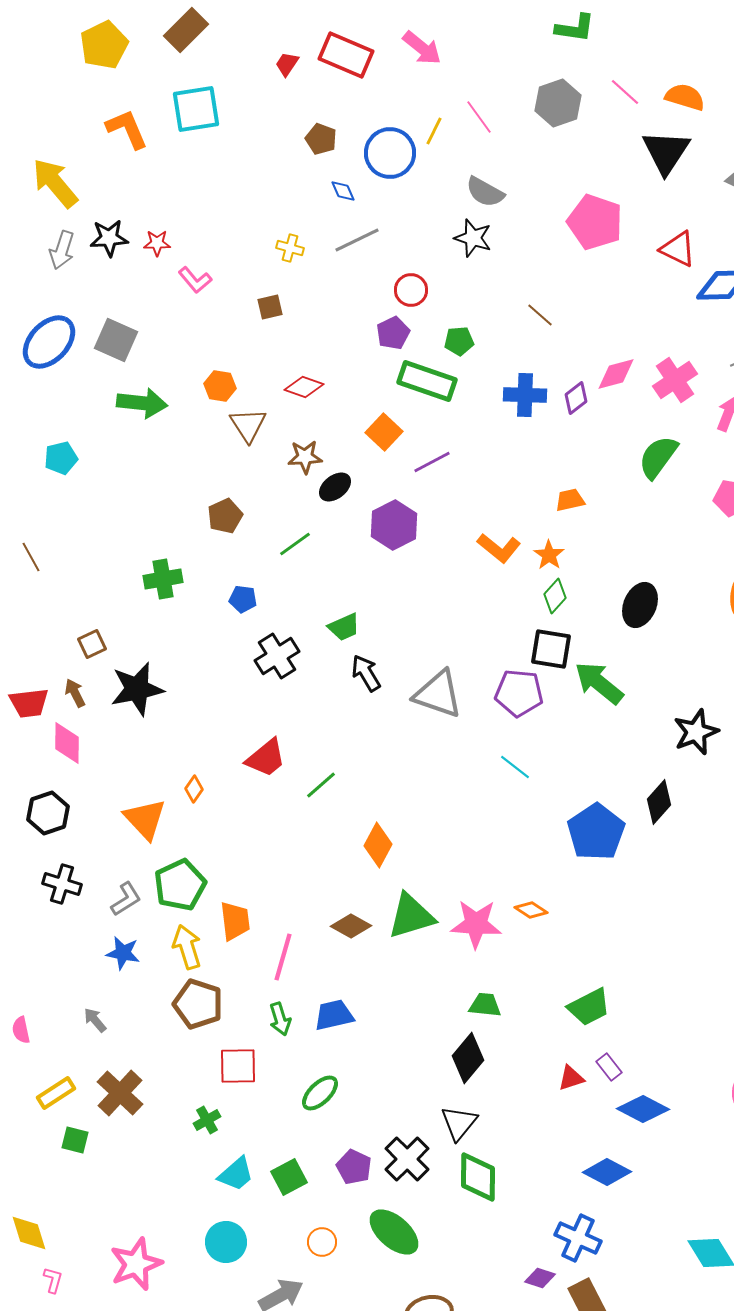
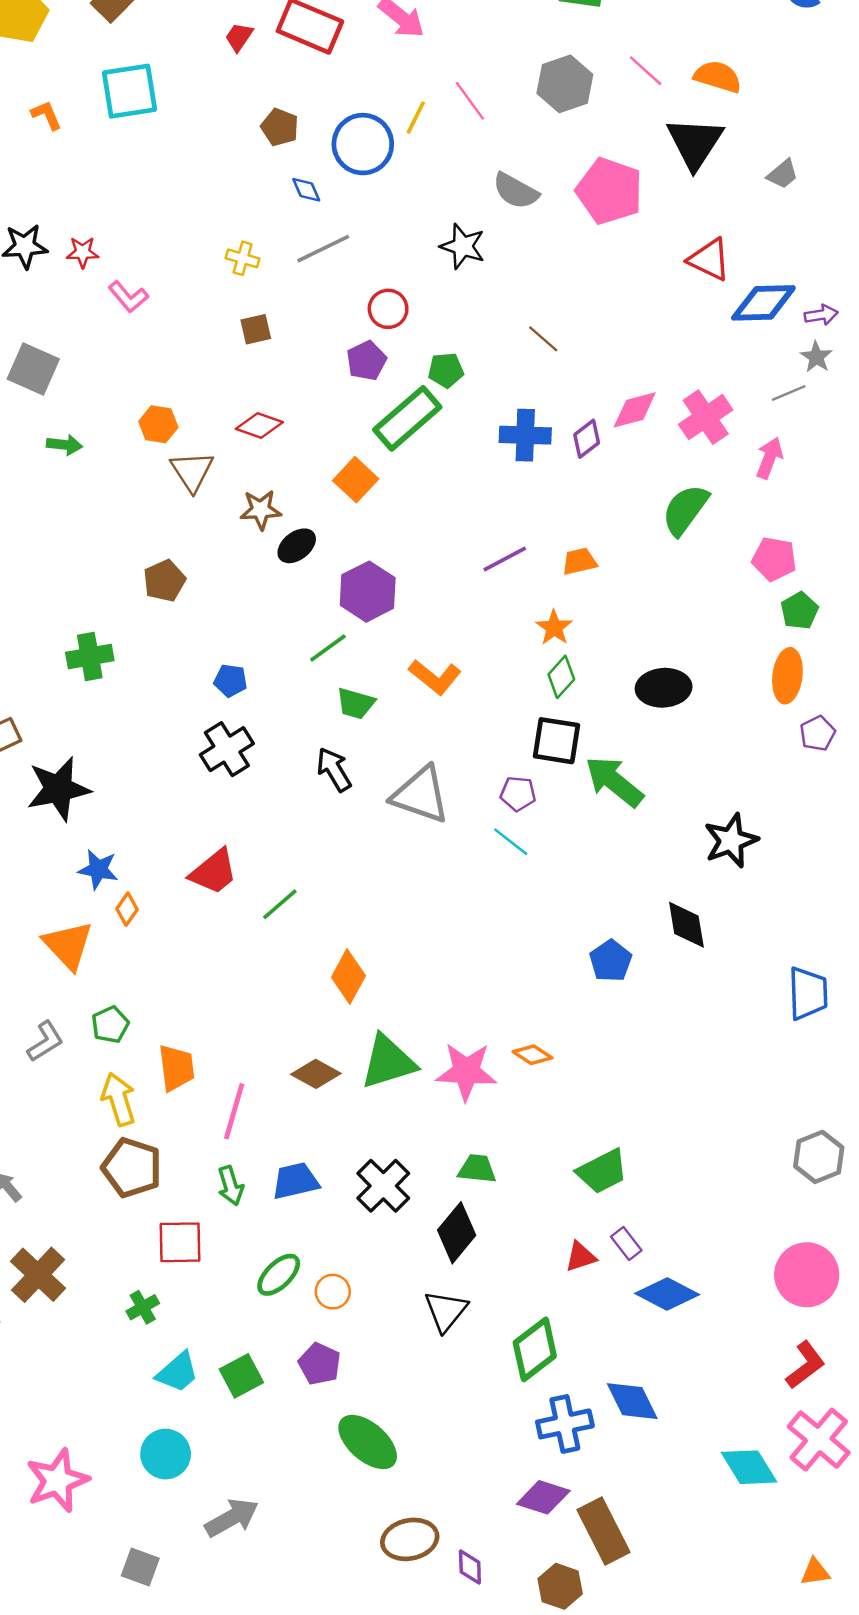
orange L-shape: (127, 129) -> (46, 115), size x0.6
gray semicircle: (485, 192) -> (516, 191), moved
pink pentagon: (595, 222) -> (609, 191), moved
brown square: (270, 307) -> (256, 329), moved
green rectangle: (427, 381) -> (407, 418), turned -60
green arrow: (142, 403) -> (65, 445), size x0.6
purple line: (432, 462) -> (505, 559), moved
green line: (295, 544) -> (328, 648), moved
orange L-shape: (499, 548) -> (435, 677), moved
blue pentagon: (243, 599) -> (231, 681), moved
black ellipse: (640, 605) -> (664, 688), turned 63
green trapezoid: (344, 627) -> (356, 703), moved, turned 40
purple pentagon: (519, 693) -> (518, 794), size x0.6
cyan line: (515, 767) -> (511, 842), moved
black diamond: (659, 802) -> (686, 925), turned -51
blue pentagon: (596, 832) -> (611, 961), size x0.6
green pentagon: (180, 885) -> (110, 1025), size x0.6
blue star: (123, 953) -> (98, 869), moved
black cross: (407, 1159) -> (383, 1186), moved
blue diamond: (607, 1172) -> (632, 1401), moved, turned 36
green diamond: (478, 1177) -> (535, 1349), moved, turned 52
blue cross: (578, 1238) -> (565, 1424), moved, turned -36
orange circle: (322, 1242) -> (333, 1292), moved
purple diamond: (540, 1278) -> (543, 1497), size x1.4

